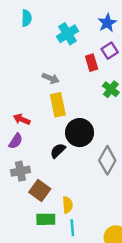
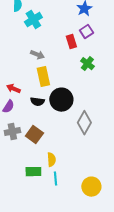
cyan cross: (67, 34) -> (33, 20), moved
black semicircle: (58, 151) -> (37, 102), moved, turned -128
brown square: (40, 190) -> (34, 135), moved

